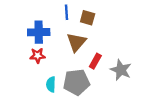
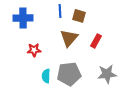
blue cross: (39, 32) -> (23, 18), moved
red rectangle: (95, 61) -> (96, 41), moved
gray star: (121, 70) -> (107, 74), moved, turned -30

